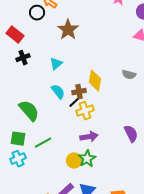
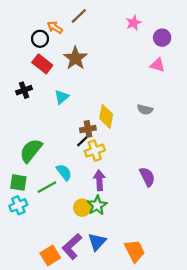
red rectangle: (15, 35) -> (42, 64), moved
cyan semicircle: (58, 92) -> (64, 172), moved
green semicircle: (29, 111) -> (31, 151), turned -100
purple arrow: (89, 137) -> (99, 180), turned -84

